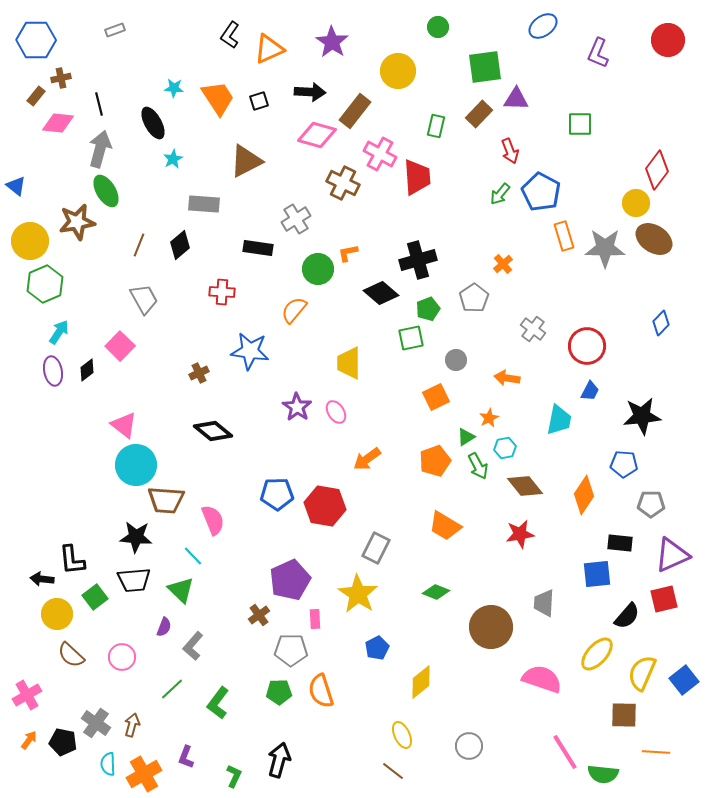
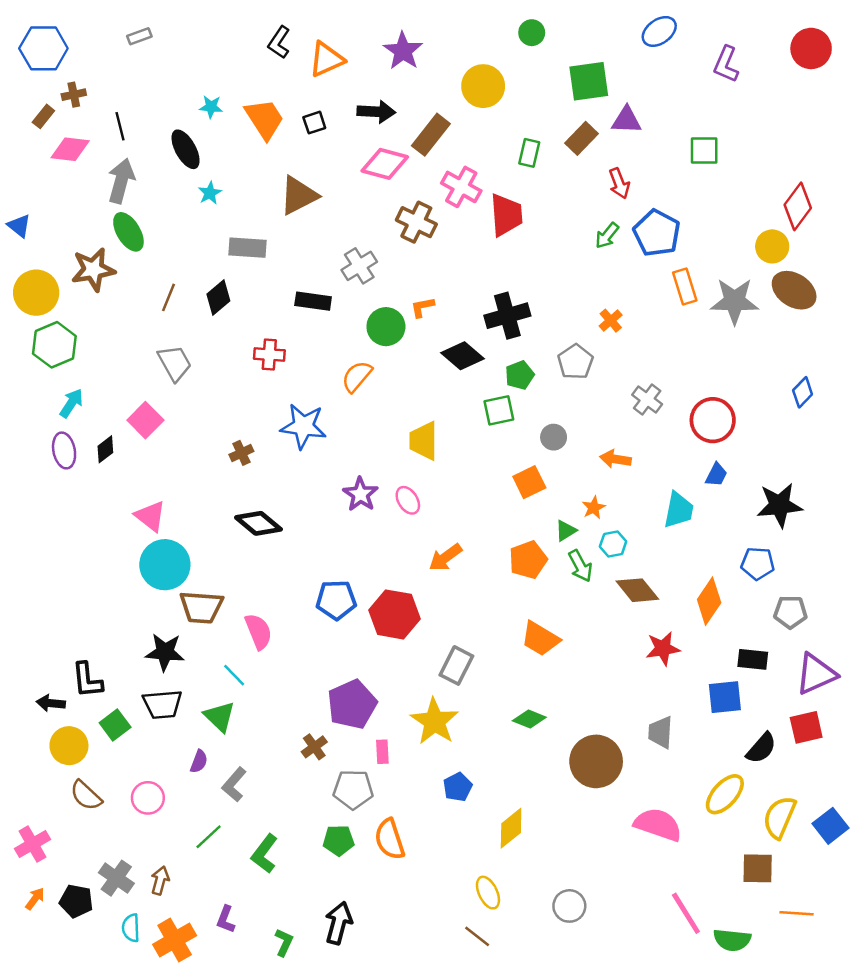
red star: (520, 534) -> (663, 648), moved

